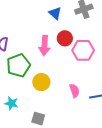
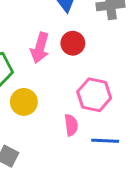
pink hexagon: (83, 50) -> (94, 95), moved

